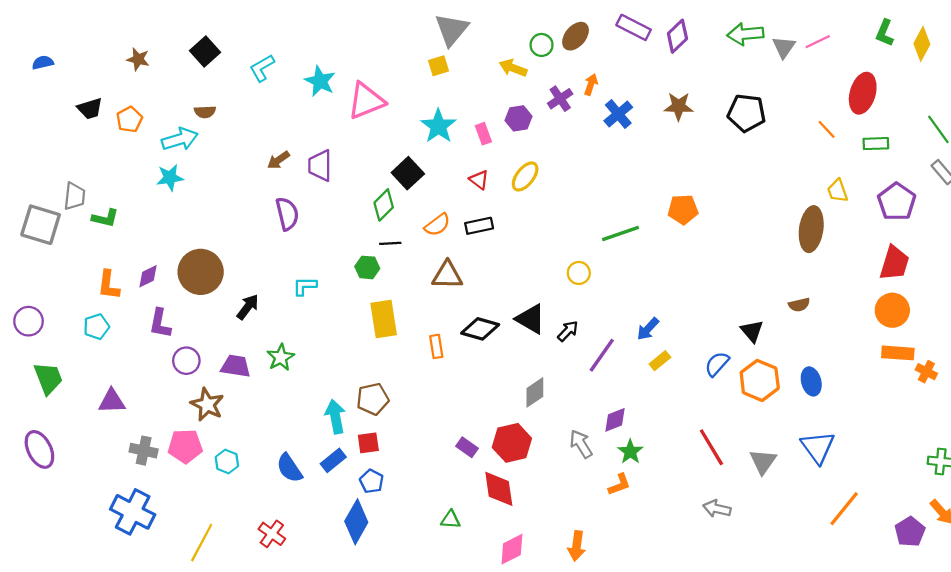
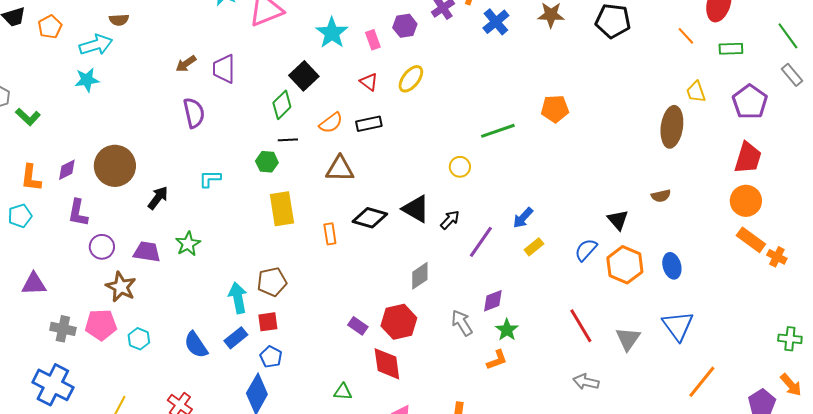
green L-shape: (105, 218) -> (28, 117), turned 30
orange rectangle: (898, 353) -> (751, 240), turned 32

